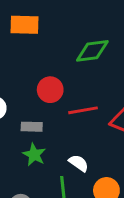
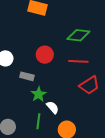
red line: (83, 110) -> (78, 61), moved
green star: (34, 155) -> (39, 94), moved

